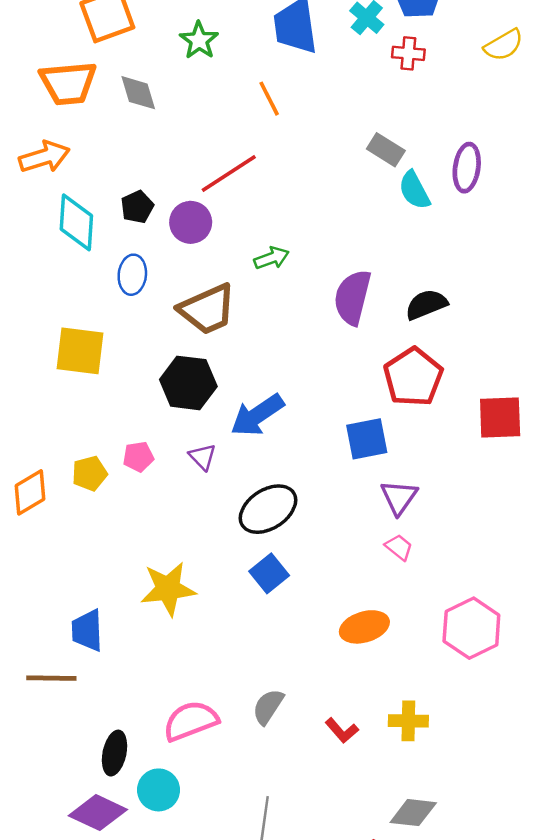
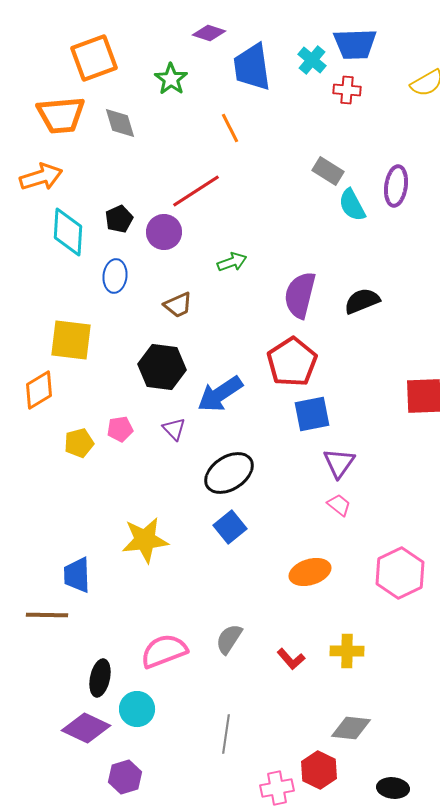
brown trapezoid: (207, 309) -> (178, 305), size x0.6
red pentagon: (413, 377) -> (292, 362), moved
orange diamond: (30, 492) -> (39, 390), moved

